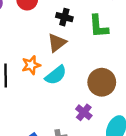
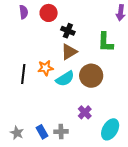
black cross: (64, 17) -> (68, 31), moved
brown circle: (102, 82) -> (91, 76), moved

